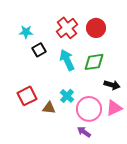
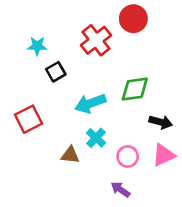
red circle: (96, 28) -> (133, 19), moved
cyan arrow: (67, 60) -> (90, 103), moved, turned -85
red square: (27, 96) -> (29, 119), moved
pink circle: (89, 109) -> (128, 157), size x0.6

